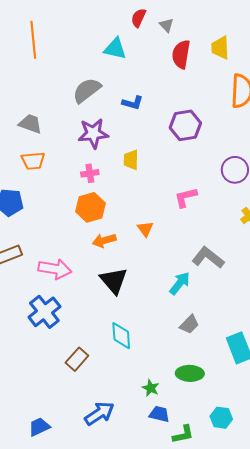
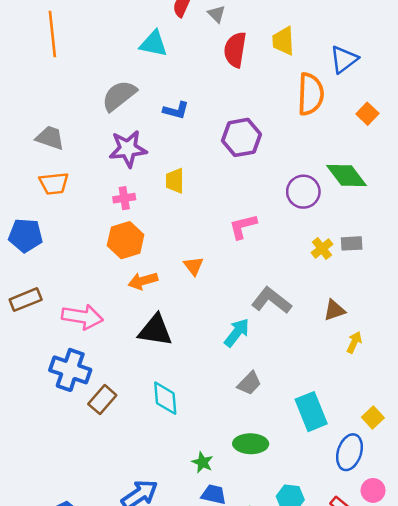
black triangle: (114, 281) -> (155, 330), turned -40
blue cross: (44, 312) -> (70, 370), turned -32
brown rectangle: (77, 359) -> (102, 400), moved

